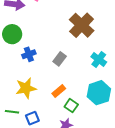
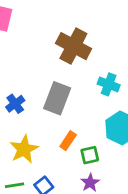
gray rectangle: (60, 59) -> (57, 98), size x1.6
green square: (71, 106) -> (90, 155), turned -32

